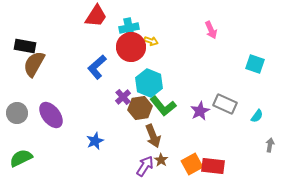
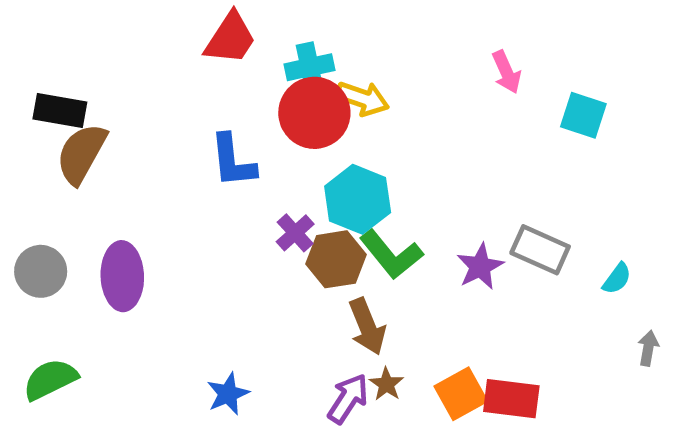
yellow arrow: (151, 41) -> (362, 98), size x1.5
cyan square: (255, 64) -> (583, 115), moved
blue L-shape: (97, 67) -> (233, 161), turned -55
purple ellipse: (51, 115) -> (122, 276), turned 36
blue star: (95, 141) -> (228, 394), moved

